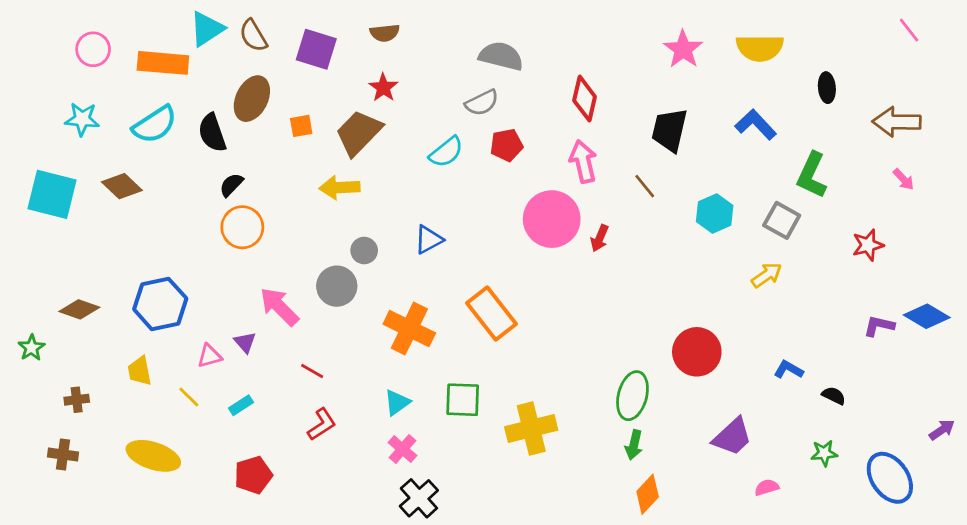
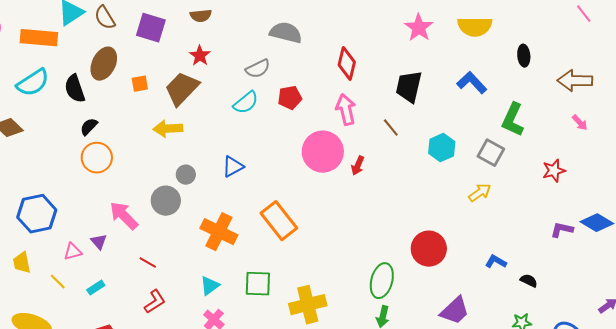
gray semicircle: (482, 103) -> (258, 69), moved

